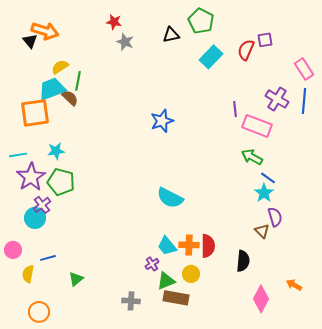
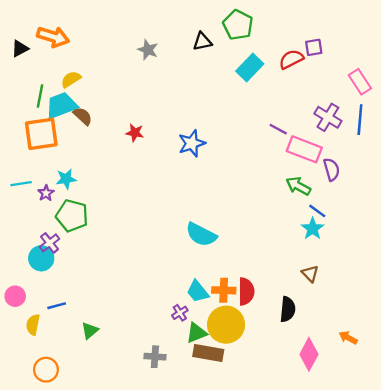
red star: (114, 22) -> (135, 133), moved
black triangle: (30, 41) -> (20, 49), moved, turned 42
red semicircle: (246, 50) -> (291, 59), turned 40
green line: (78, 81) -> (40, 96), moved
purple line: (235, 109) -> (278, 129), turned -56
purple star: (31, 177) -> (46, 193), moved, size x0.5
purple semicircle: (275, 217) -> (331, 169), moved
yellow circle: (191, 274) -> (226, 325), size x1.8

